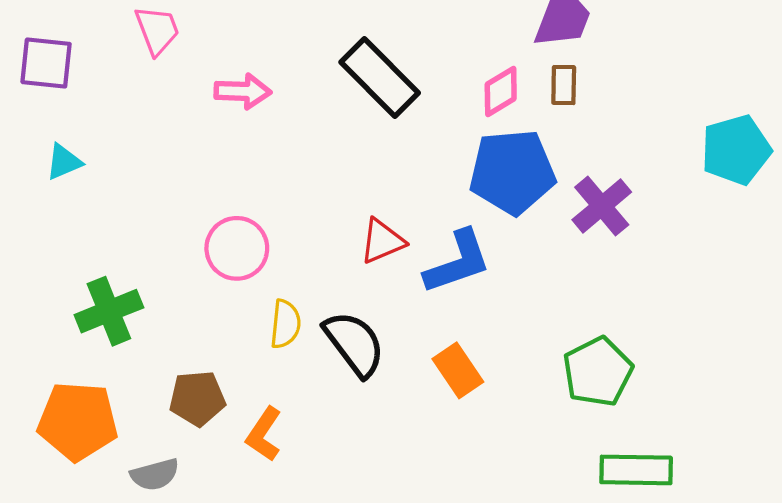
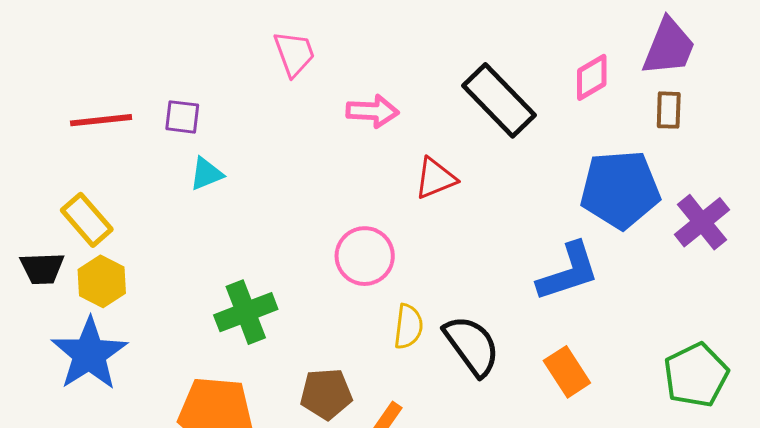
purple square: (46, 63) -> (182, 117), moved, size x0.7
pink diamond: (501, 92) -> (592, 77), moved
red triangle: (382, 241) -> (435, 178), moved

